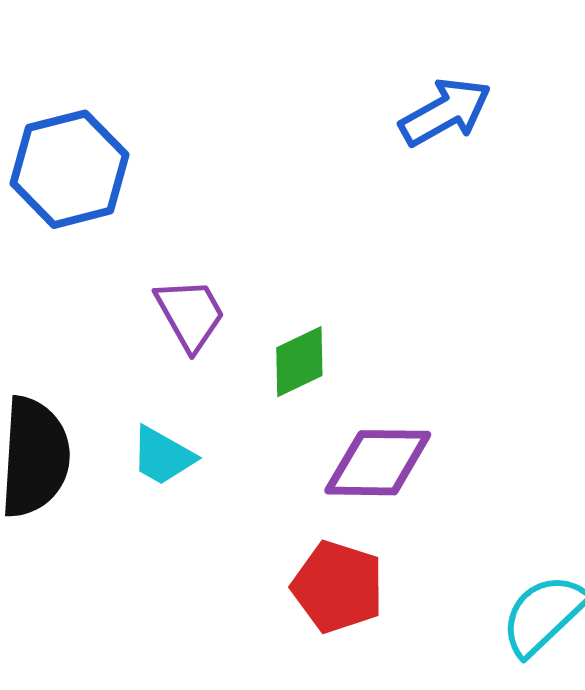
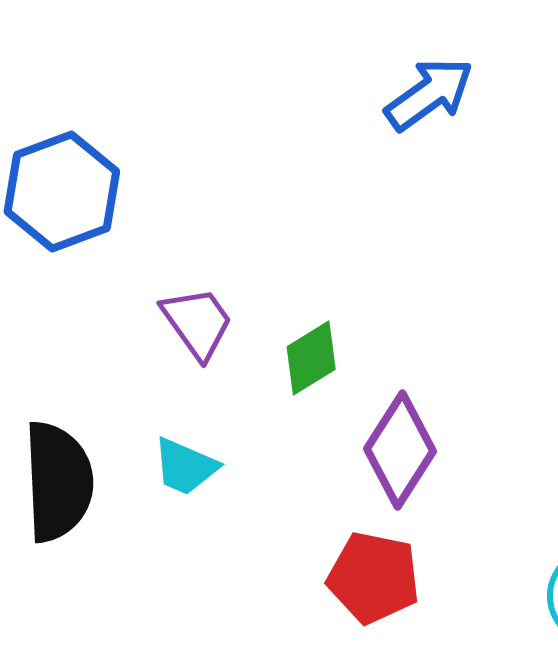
purple diamond: (378, 463) -> (400, 450), turned -52

